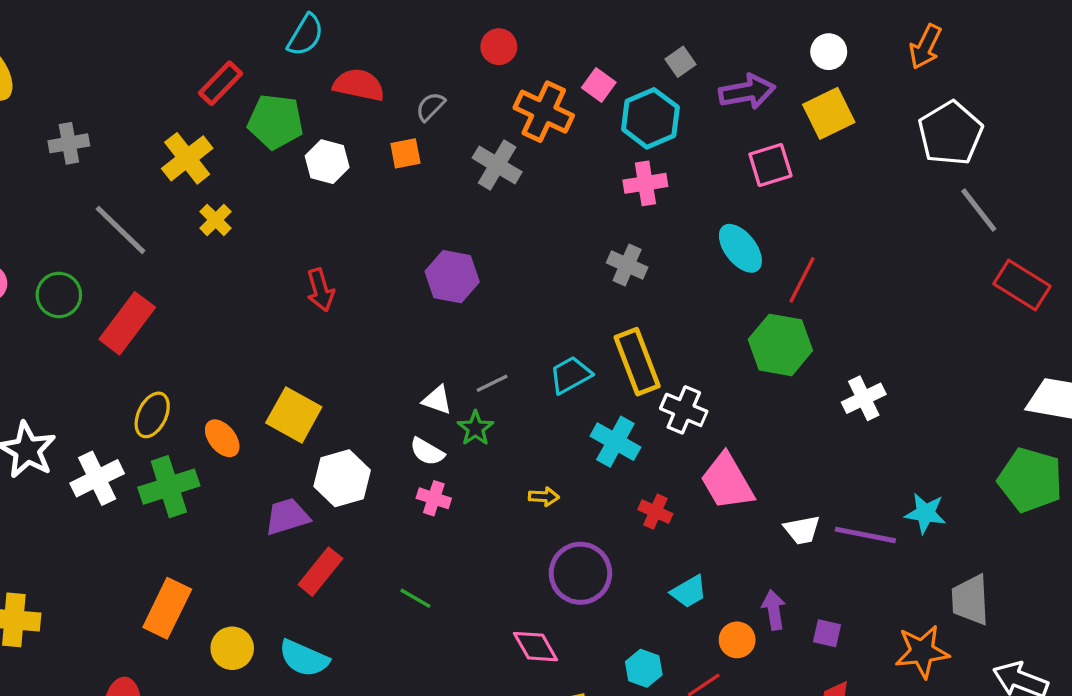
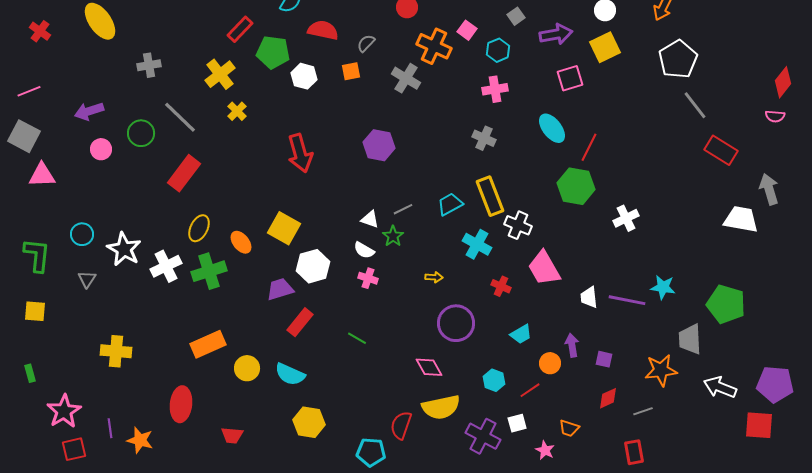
cyan hexagon: (650, 118) -> (498, 50), size x0.7
red arrow: (320, 290) -> (300, 153), size x1.5
green circle: (59, 295) -> (141, 133), moved
green pentagon: (1030, 480) -> (726, 304), moved
white trapezoid: (802, 530) -> (589, 297), turned 95
orange rectangle: (167, 608) -> (208, 344), turned 40

